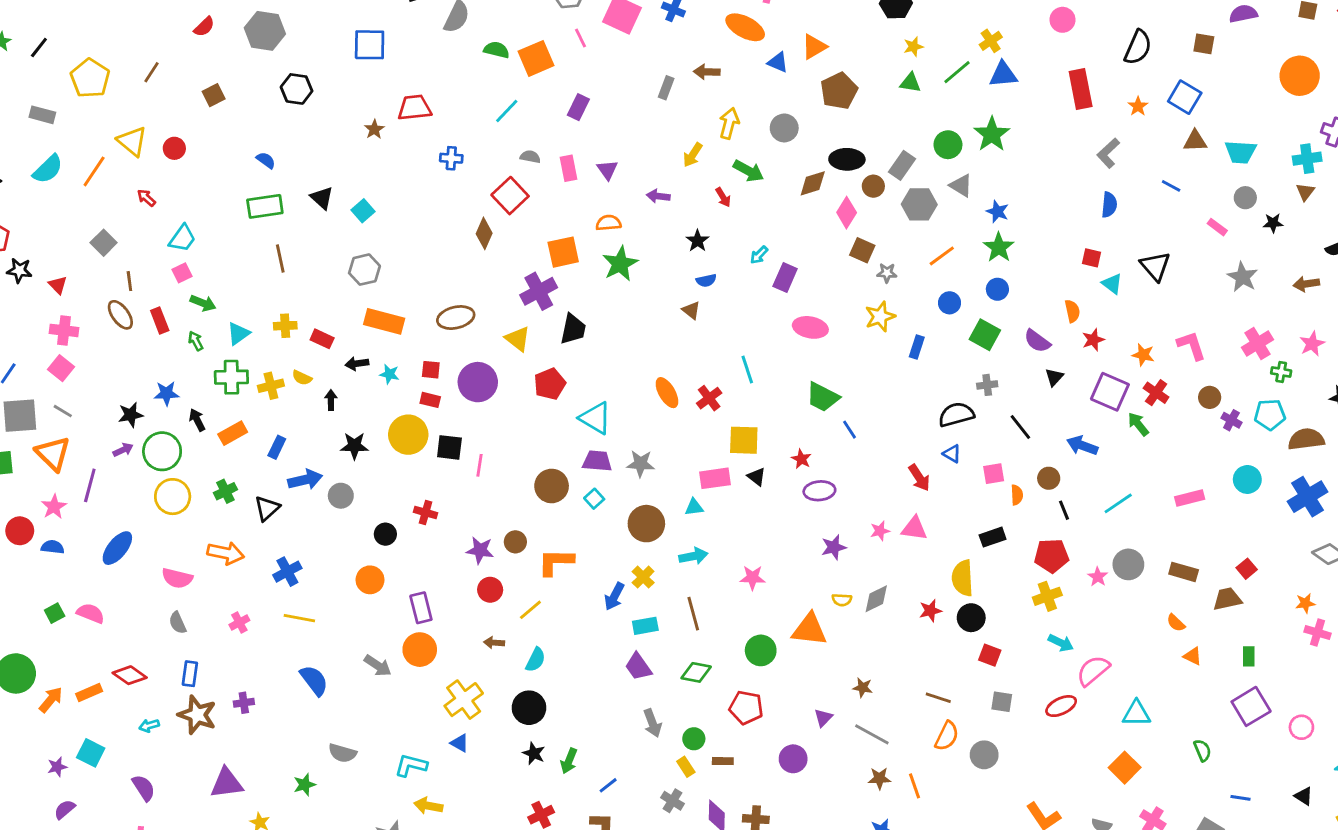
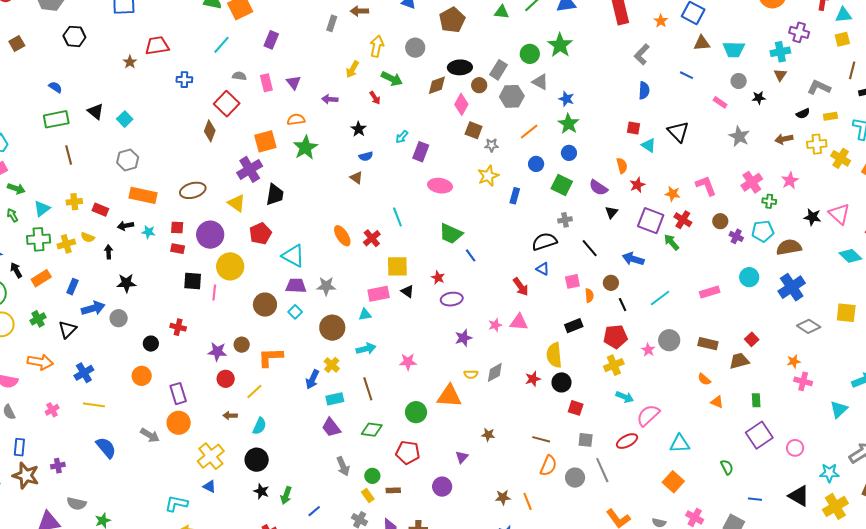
yellow circle: (408, 435) -> (230, 266), moved
gray line: (872, 734) -> (602, 470), moved, turned 40
gray semicircle: (342, 753) -> (77, 504), moved
black triangle: (1304, 796) -> (799, 496), size x1.6

